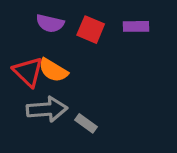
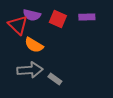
red triangle: (28, 72) -> (18, 25), moved

